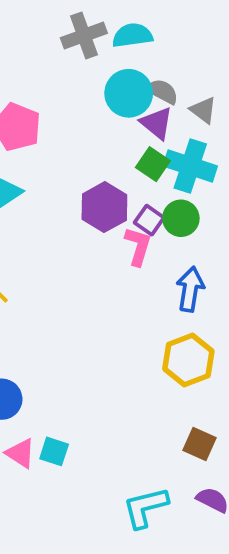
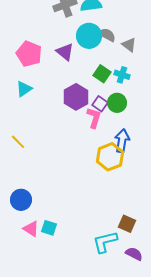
purple triangle: (157, 123) -> (65, 52), moved
cyan cross: (190, 166) -> (122, 75), size x0.6
yellow hexagon: (188, 360) -> (110, 157), moved
cyan L-shape: (145, 507) -> (105, 242), moved

